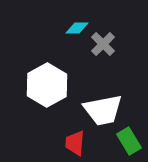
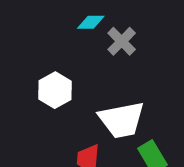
white hexagon: (47, 85) -> (55, 90), size x0.7

